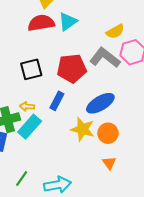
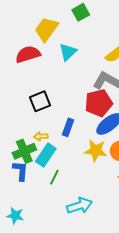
red semicircle: (41, 23) -> (28, 54), moved
red pentagon: (72, 68) -> (99, 103), moved
green line: (22, 178) -> (54, 177), moved

